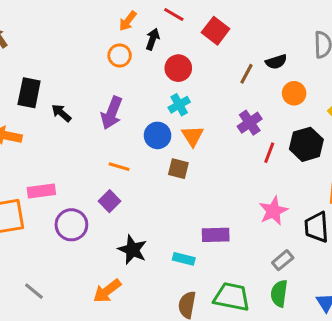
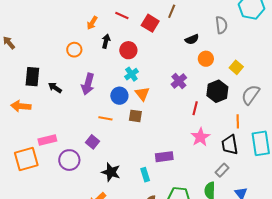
black arrow: (153, 39) -> (106, 41), moved
orange circle: (120, 55) -> (74, 50), moved
brown line: (247, 74) -> (172, 11), moved
red line: (269, 153) -> (195, 108), moved
orange line: (119, 167) -> (105, 118), moved
cyan rectangle: (184, 259) -> (145, 175), turned 64
gray rectangle: (283, 260) -> (222, 170), moved

